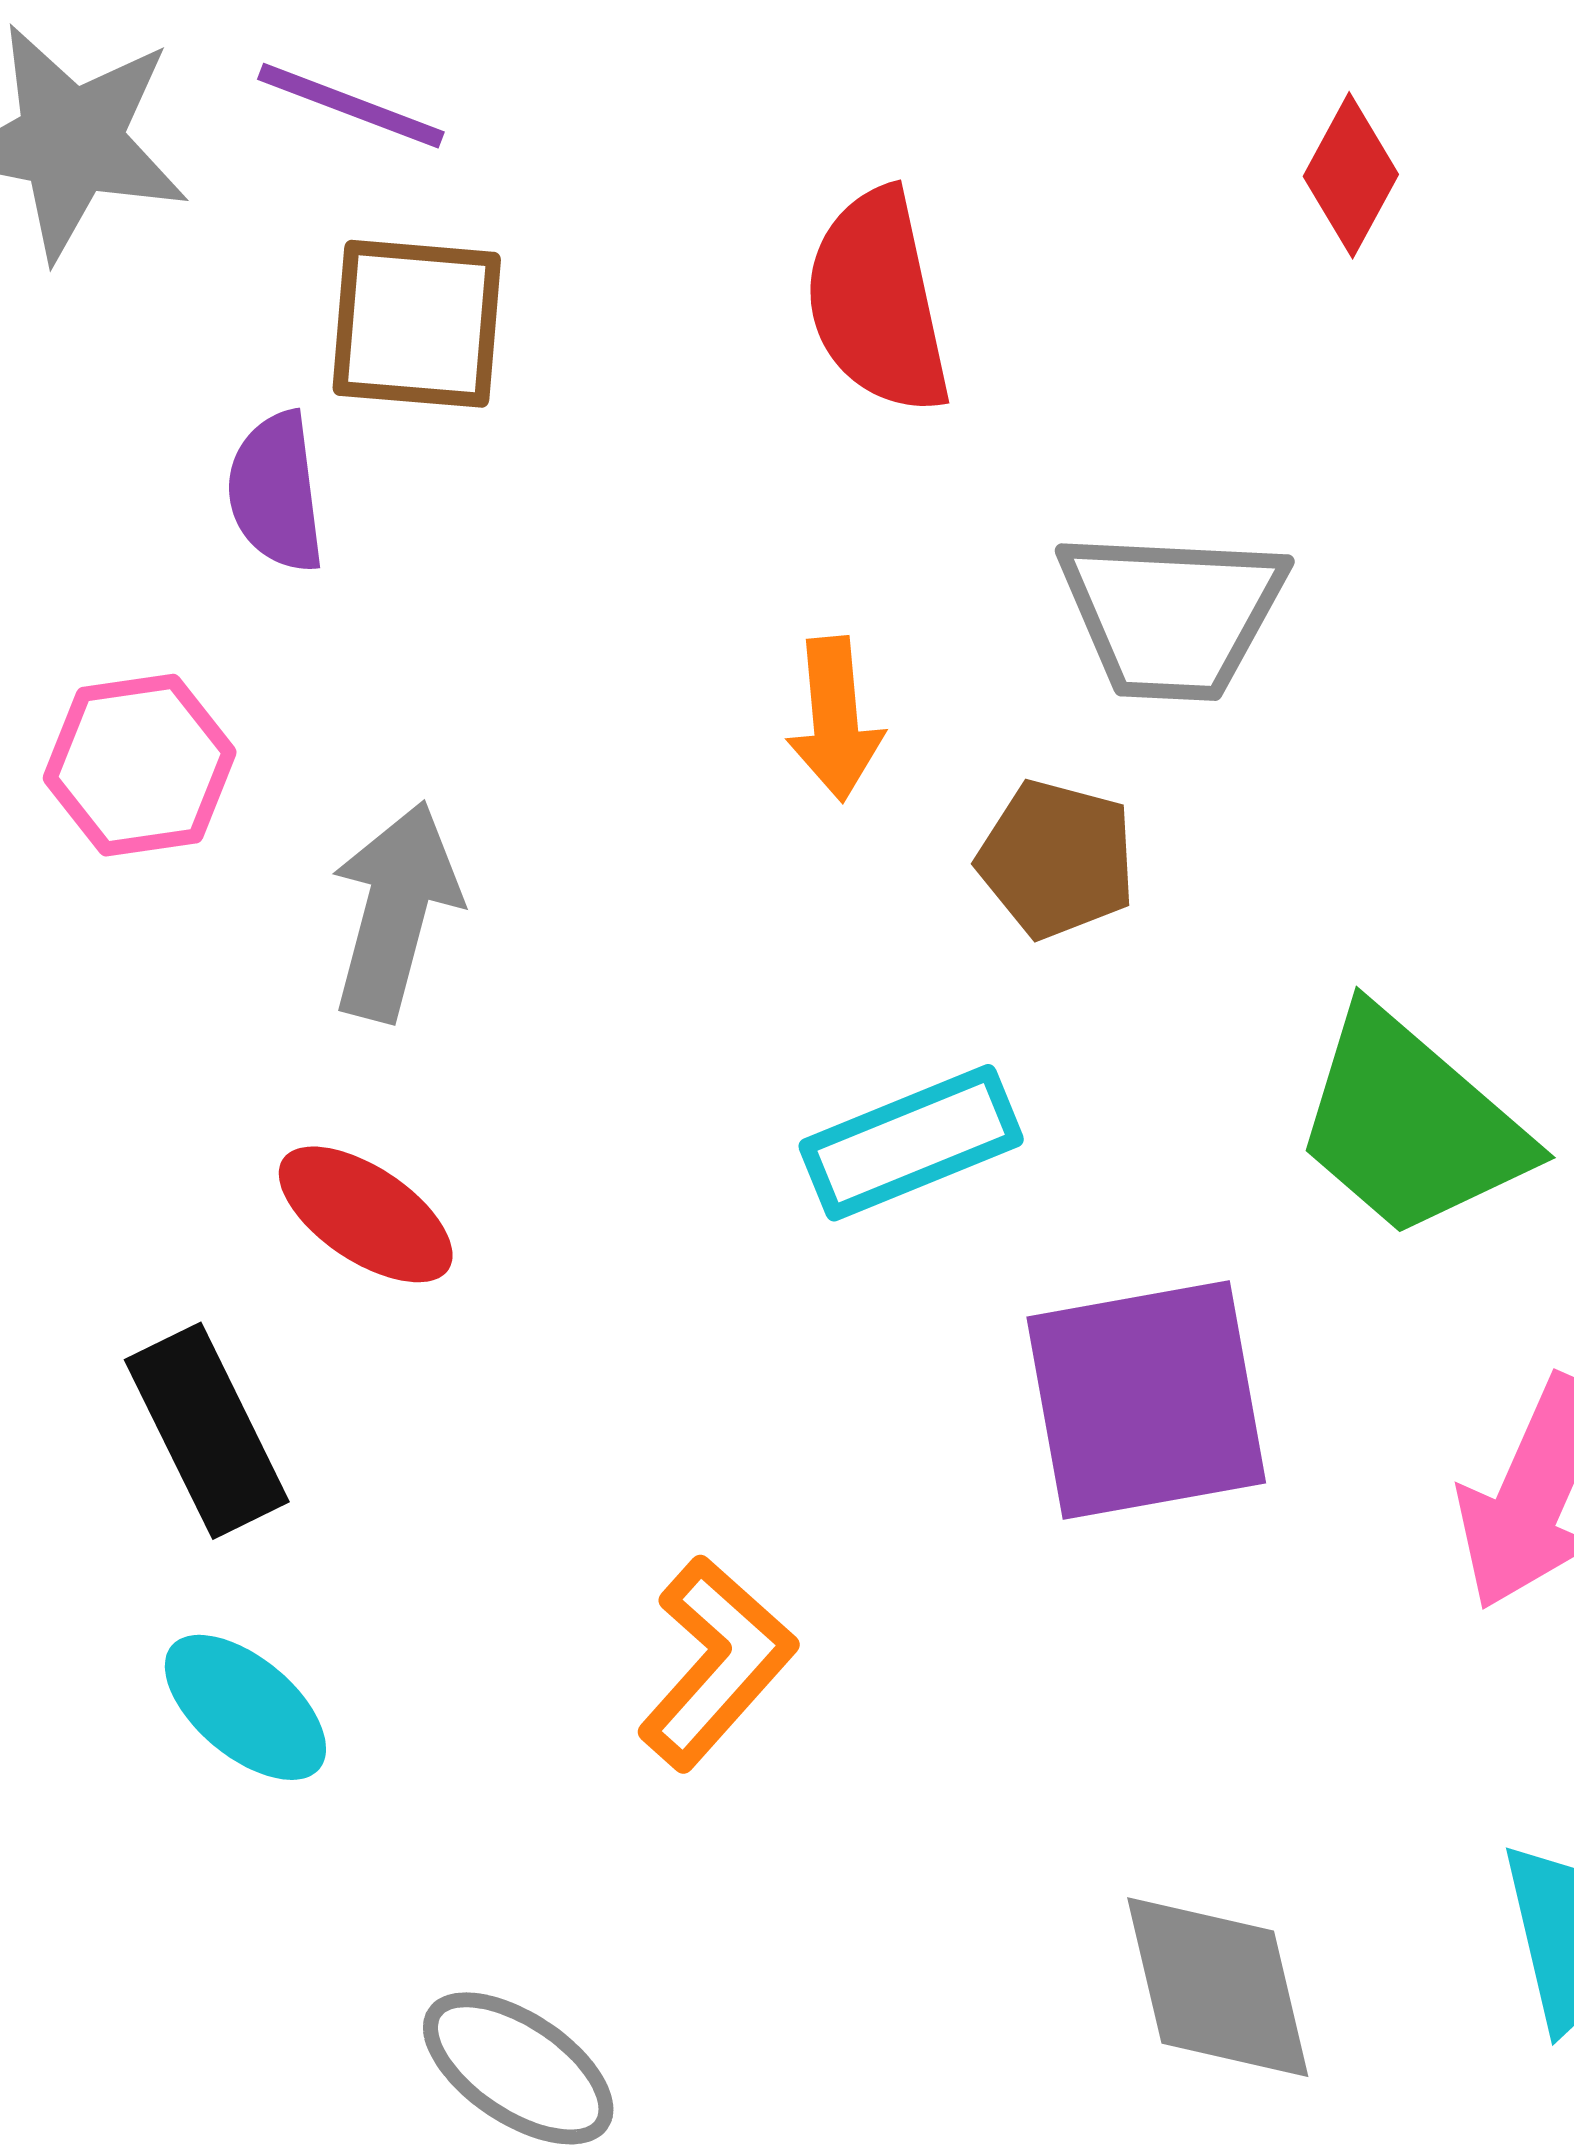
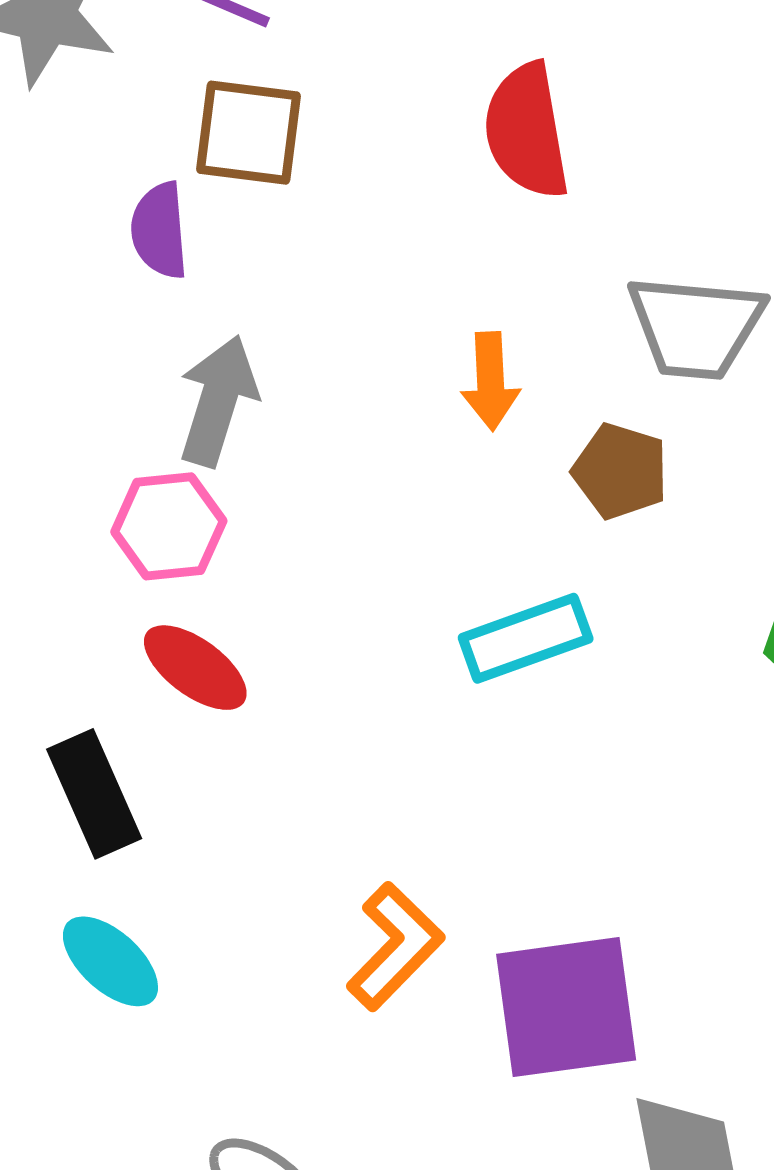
pink hexagon: (140, 765) -> (169, 526), moved
gray arrow: (395, 911) -> (218, 401), moved
purple square: (1146, 1400) -> (566, 1007), moved

